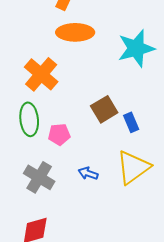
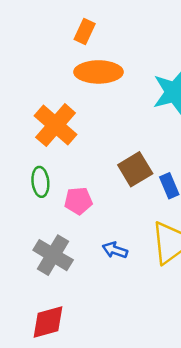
green ellipse: (29, 119) -> (40, 182), size x0.7

